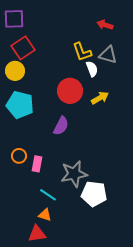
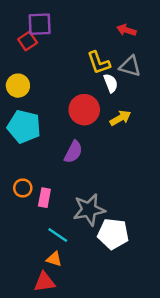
purple square: (14, 19) -> (40, 24), moved
red square: (23, 48) -> (28, 41), moved, size x0.7

